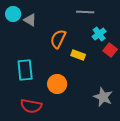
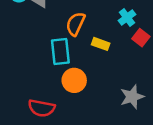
cyan rectangle: (25, 70) -> (60, 51), moved
gray star: (103, 97) -> (132, 97), turned 30

